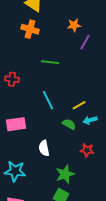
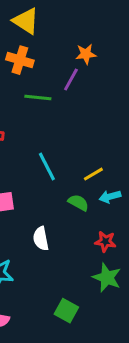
purple line: (85, 42) -> (71, 80), moved
green line: (50, 62) -> (38, 98), moved
green star: (65, 174) -> (107, 278), moved, turned -30

